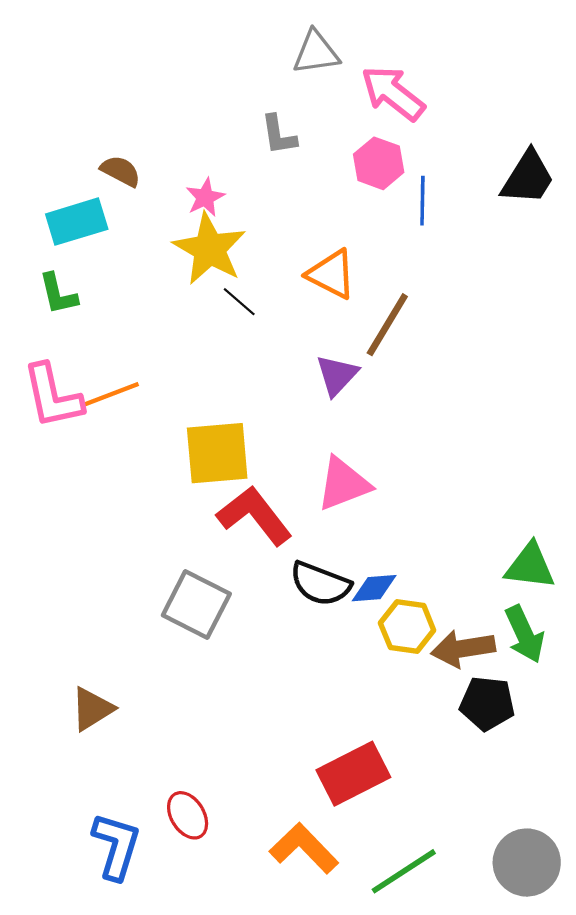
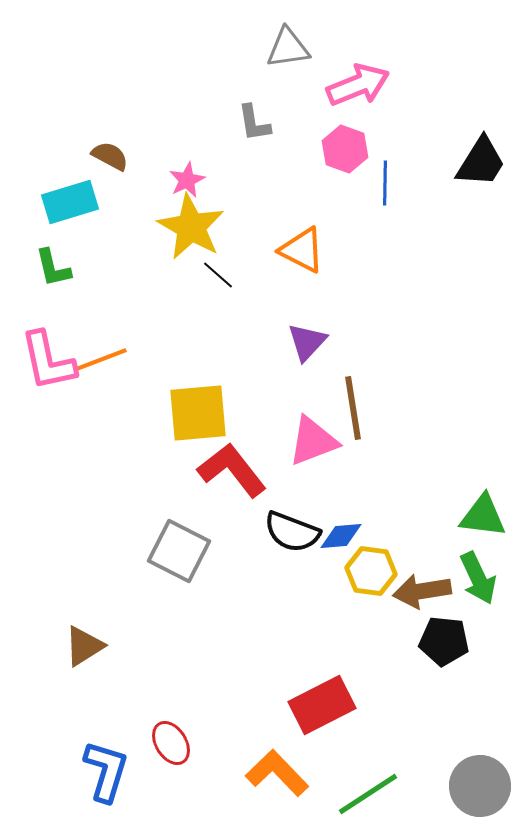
pink arrow: (393, 93) -> (358, 85), turned 120
brown line: (387, 325) -> (353, 408), moved, turned -40

